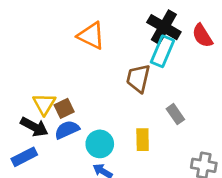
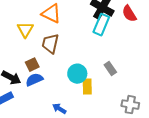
brown trapezoid: (138, 78) -> (50, 44), moved
yellow triangle: (44, 104) -> (25, 30), moved
cyan circle: (100, 144) -> (77, 74), moved

